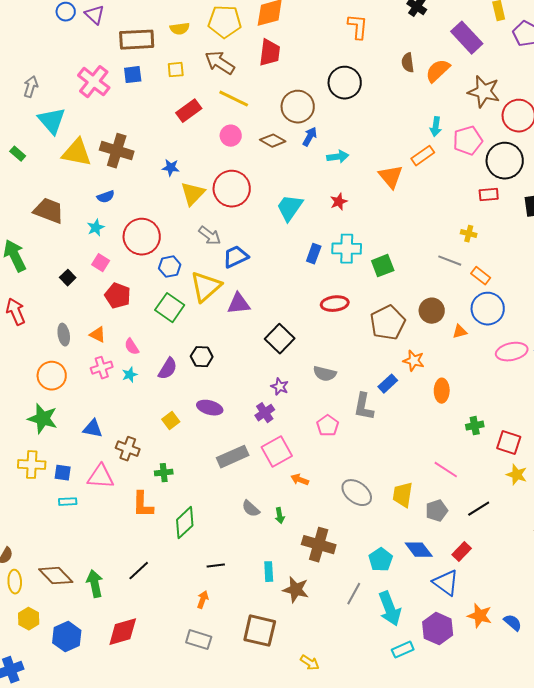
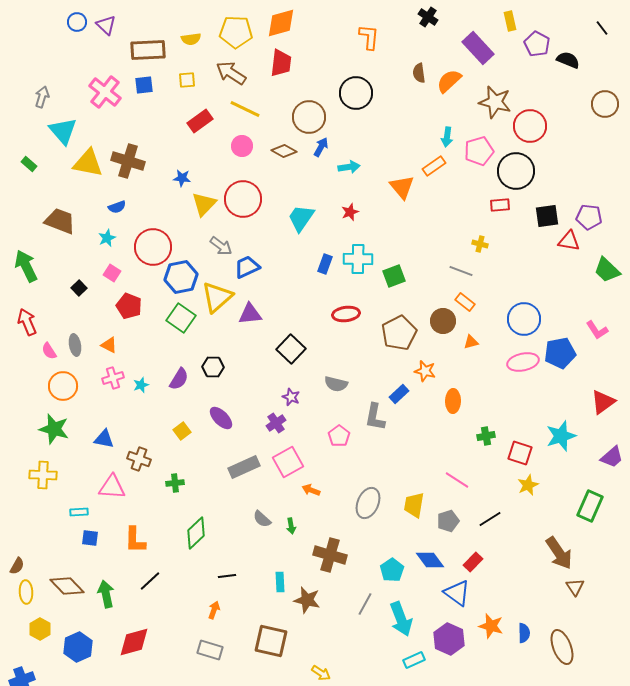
blue hexagon: (170, 267) -> (181, 277), size x1.5
orange rectangle: (481, 276) -> (465, 302), moved
blue circle: (488, 309) -> (524, 319), moved
pink semicircle: (132, 347) -> (49, 351), moved
purple ellipse: (210, 408) -> (221, 418), turned 30
blue square: (63, 473) -> (90, 538), moved
yellow star: (517, 475) -> (528, 485), turned 30
gray ellipse: (357, 493) -> (368, 503), turned 76
orange L-shape: (143, 505) -> (135, 540), moved
blue semicircle: (513, 623) -> (524, 633), turned 48

